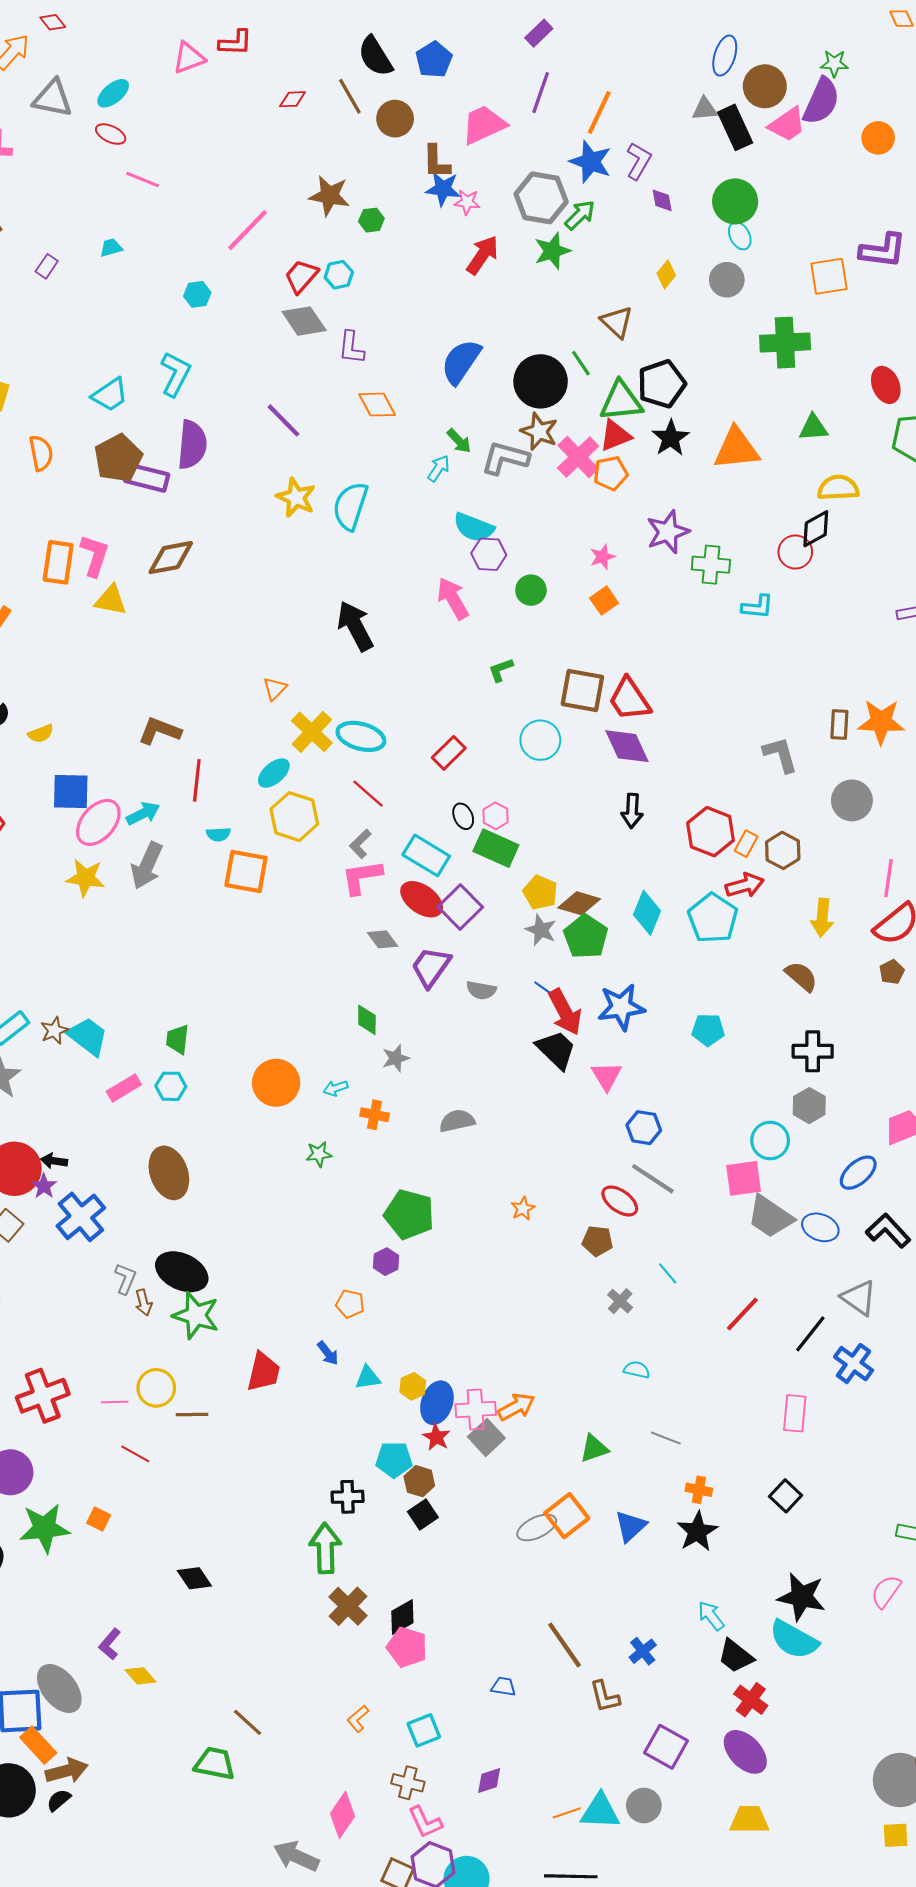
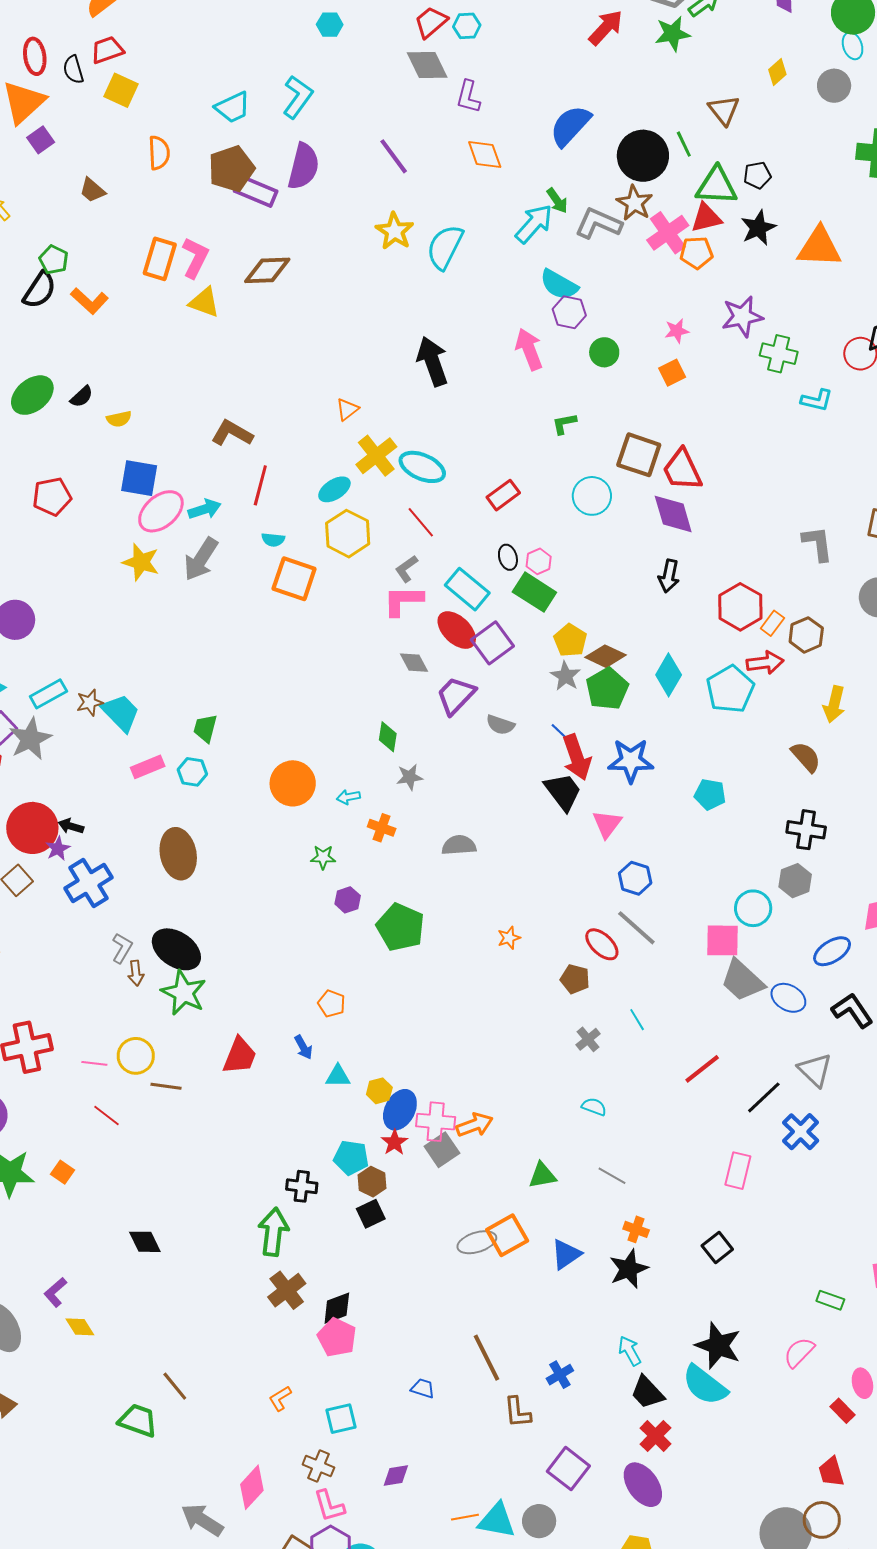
black pentagon: (662, 384) -> (757, 175), size x0.6
cyan arrow: (439, 468) -> (534, 224), size x1.6
purple hexagon: (386, 1262) -> (348, 900), moved

